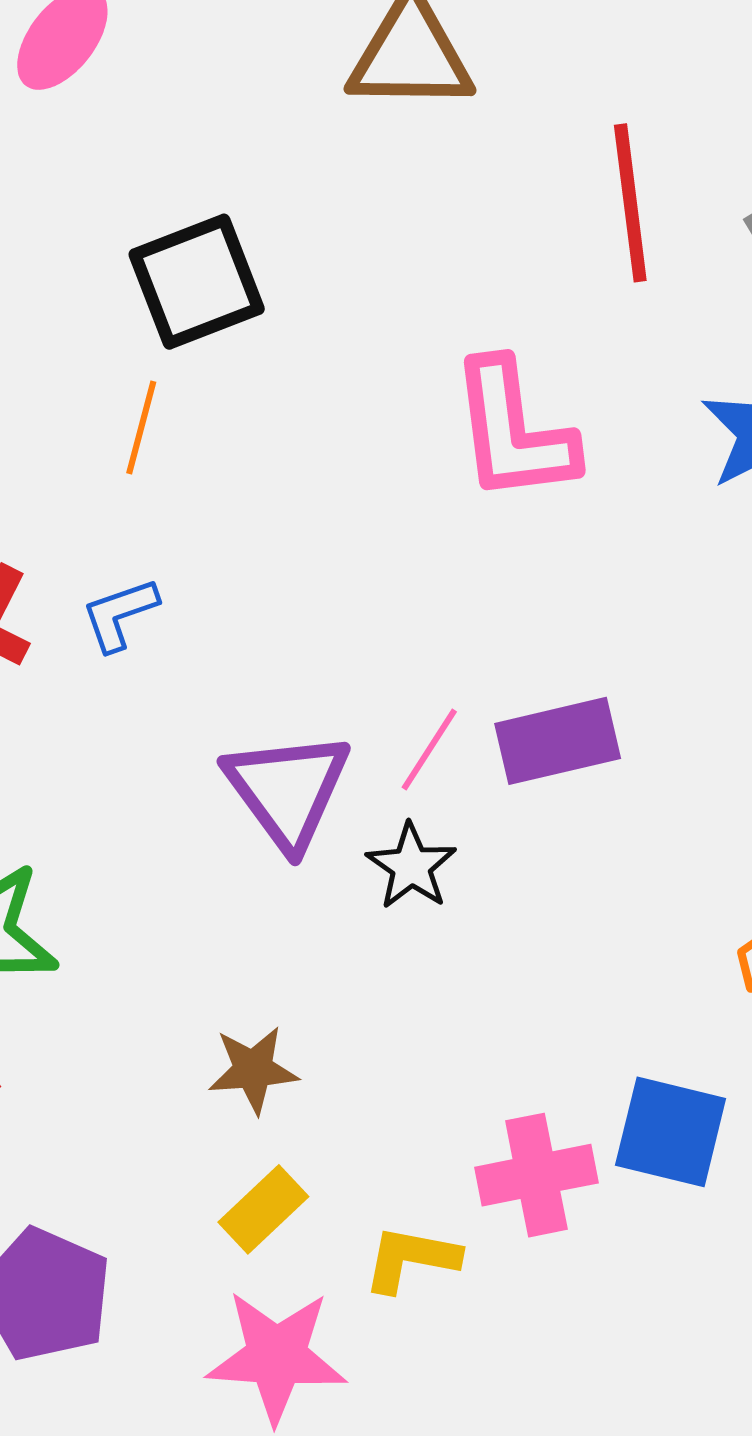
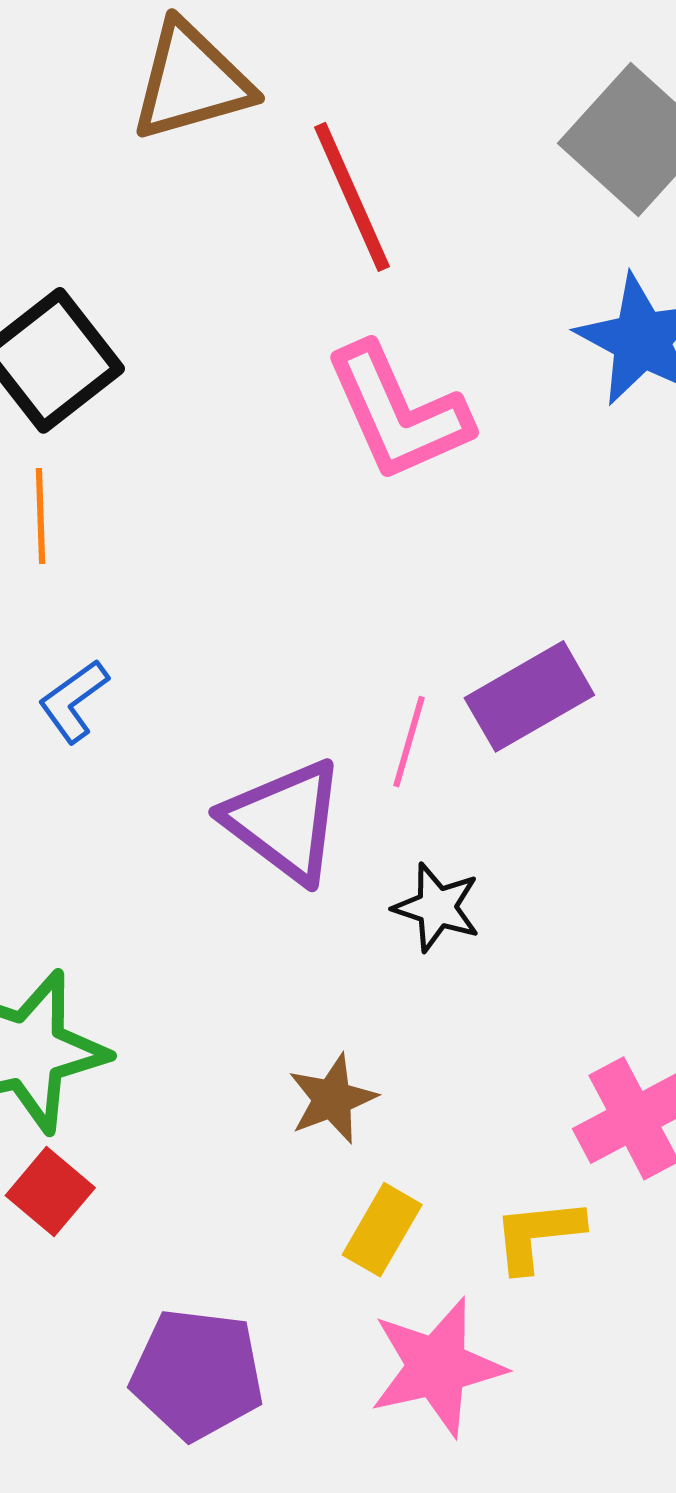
red line: (630, 203) -> (352, 197), moved
black star: (411, 866) -> (437, 907), moved

